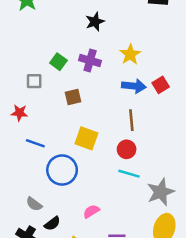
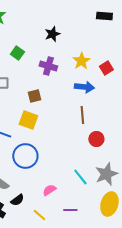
green square: (58, 62) -> (17, 53), moved
red square: (161, 85) -> (106, 68), moved
yellow square: (86, 138) -> (28, 120), moved
red circle: (127, 149) -> (96, 139), moved
cyan line: (129, 174) -> (80, 177), moved, turned 36

